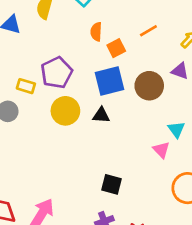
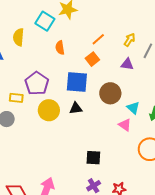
orange square: (116, 48) -> (92, 59), moved
blue square: (109, 81) -> (77, 82), turned 30
brown circle: (149, 86) -> (110, 93), moved

